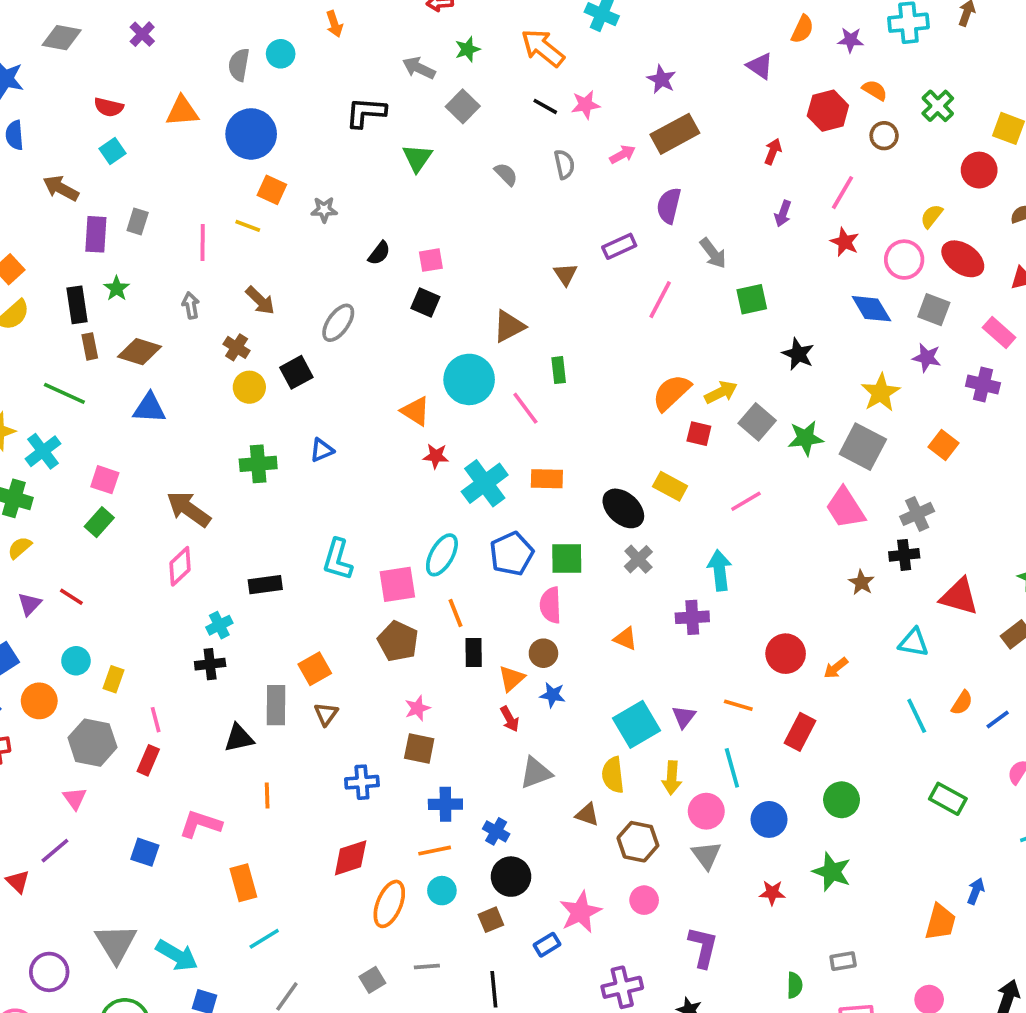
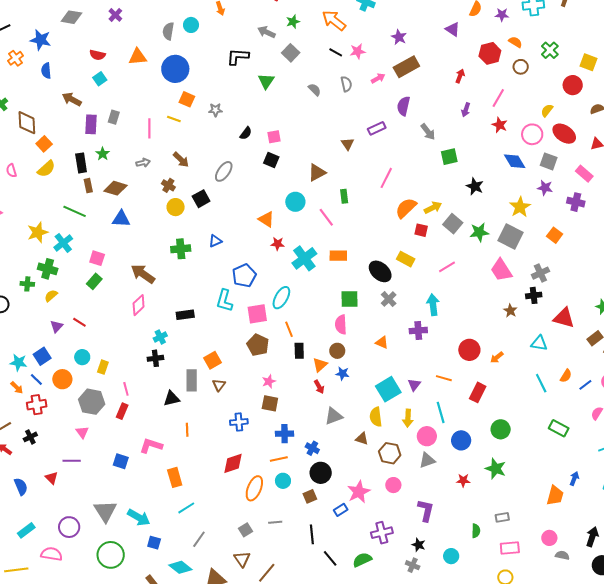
pink line: (660, 300) -> (386, 178), moved
gray arrow: (191, 305) -> (143, 163), turned 88
cyan circle: (469, 379) -> (295, 202), size x0.7
blue pentagon: (512, 554) -> (244, 276), moved
purple line: (55, 851) -> (72, 461), turned 42
gray triangle: (706, 855) -> (427, 460), turned 48

